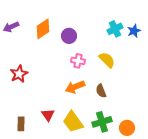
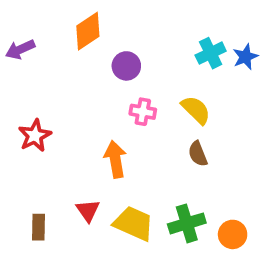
orange diamond: (43, 29) -> (88, 31), moved
orange arrow: (75, 87) -> (115, 159), moved, turned 102
brown semicircle: (101, 91) -> (198, 154), moved
yellow trapezoid: (73, 122) -> (134, 223), turned 150

